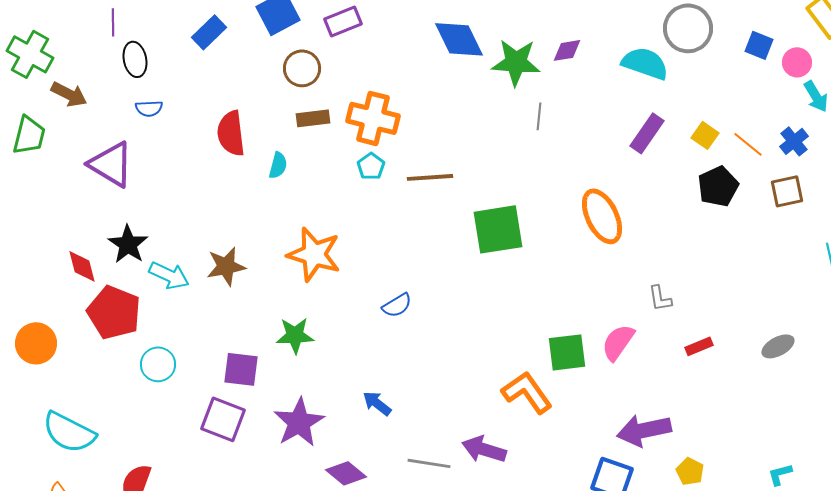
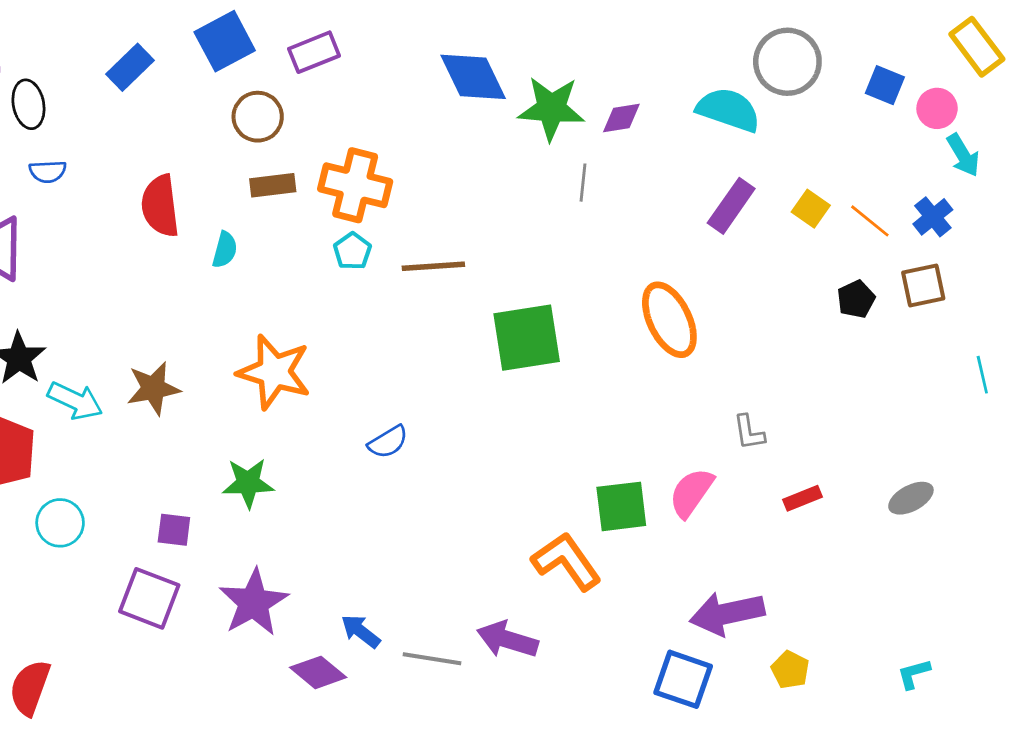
purple diamond: (567, 50) -> (621, 118), moved
black pentagon: (718, 186) -> (856, 299), moved, size x0.7
purple square: (241, 369) -> (174, 530), size x0.7
blue arrow: (377, 403) -> (361, 631), moved

